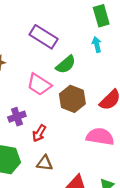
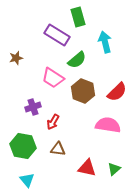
green rectangle: (101, 16) -> (78, 17), moved
cyan arrow: (97, 45) -> (105, 42), size x1.5

